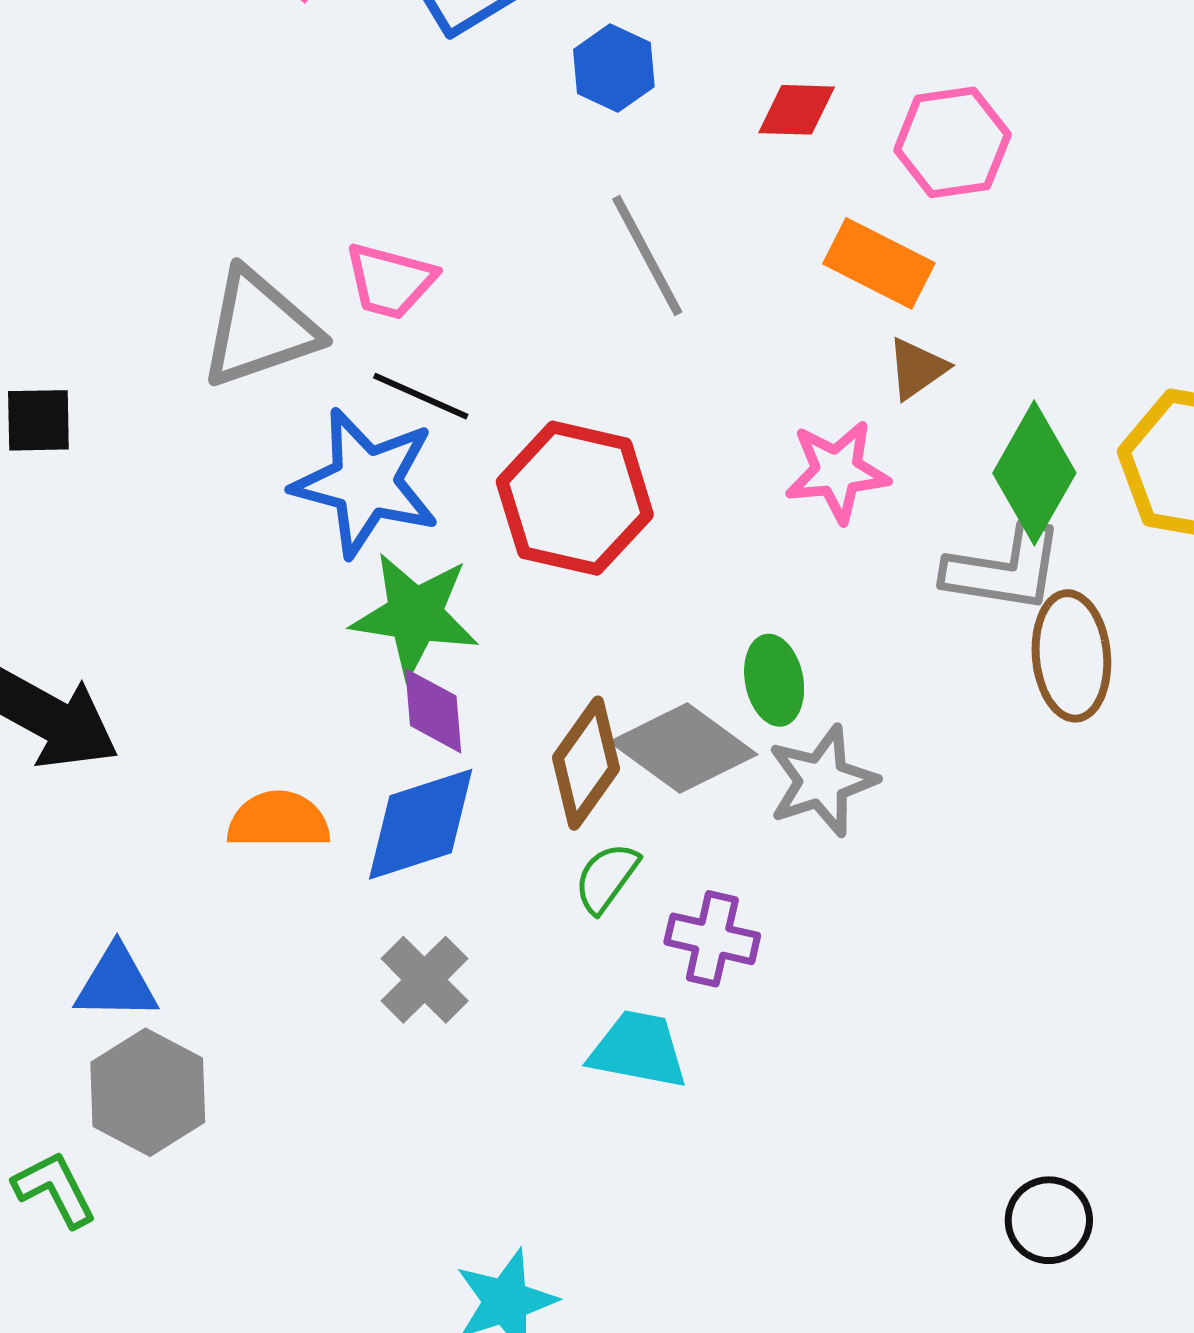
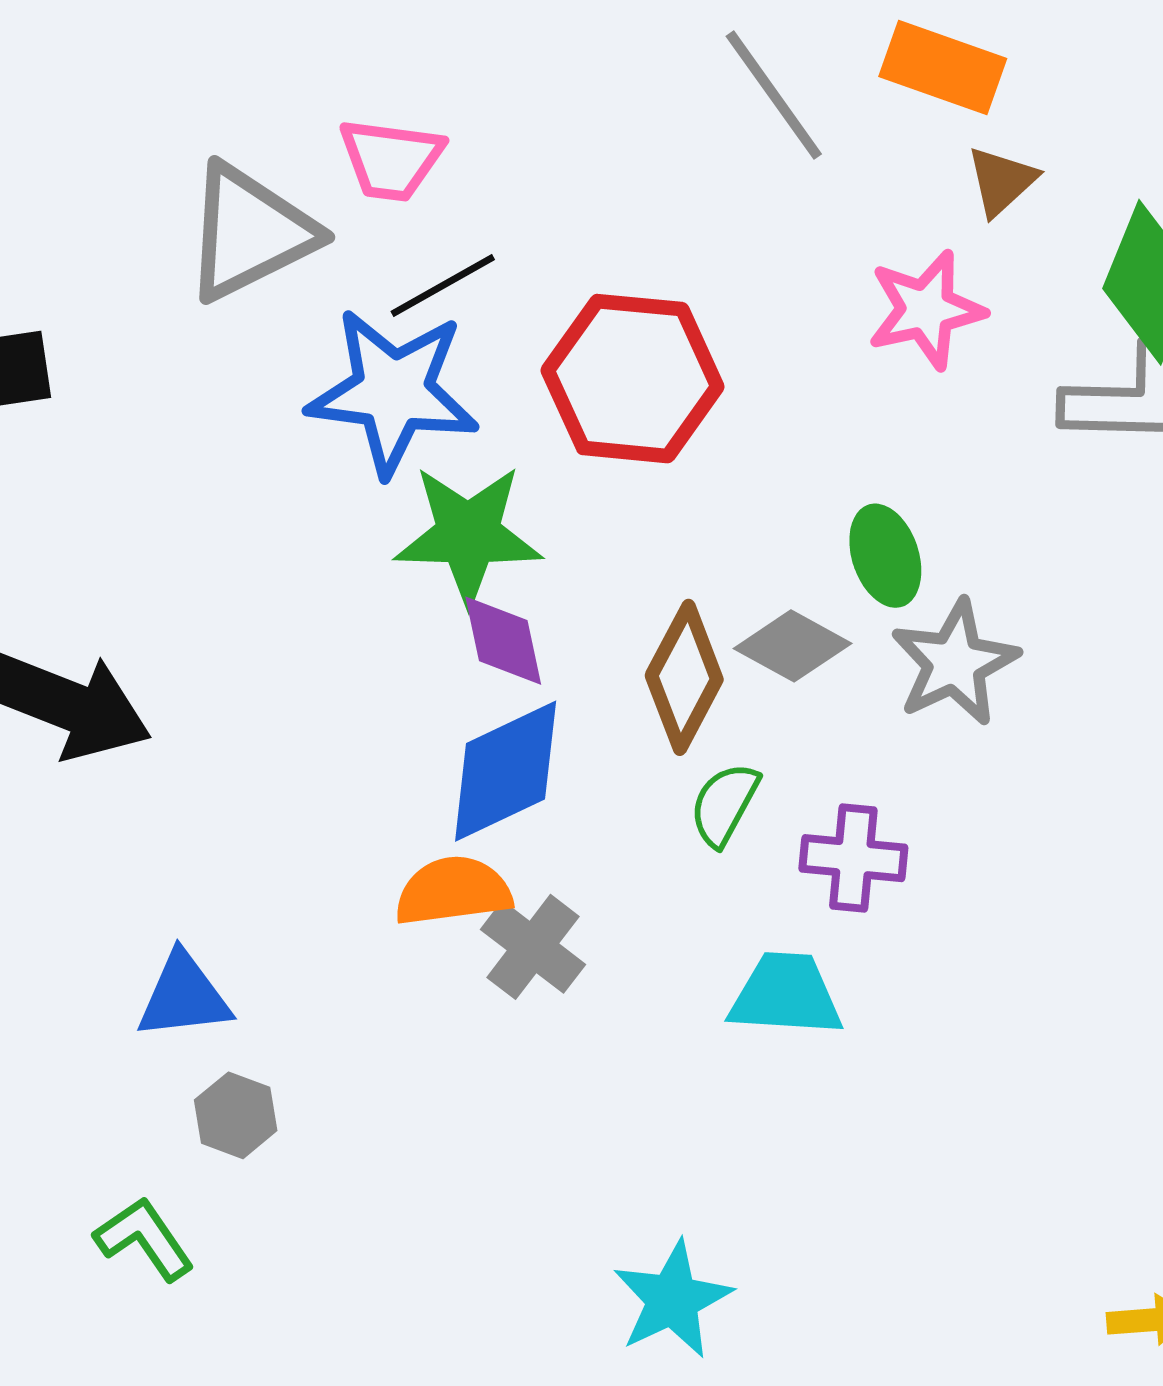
gray line: (647, 255) -> (774, 95), moved
black line: (421, 396) -> (443, 286), turned -46
gray diamond: (683, 748) -> (793, 646), size x0.7
orange semicircle: (278, 820) -> (453, 891), moved
gray hexagon: (148, 1092) -> (236, 1115), size x0.6

